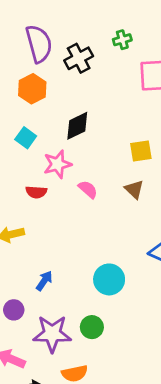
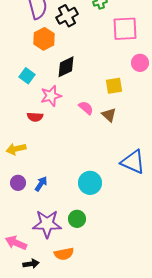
orange hexagon: (32, 89) -> (44, 39), moved
pink semicircle: (88, 189) -> (86, 108), moved
purple circle: (14, 310) -> (18, 183), moved

